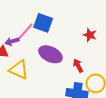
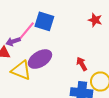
red star: (90, 35) -> (95, 20), moved
purple ellipse: (50, 54) -> (40, 59), moved, turned -55

